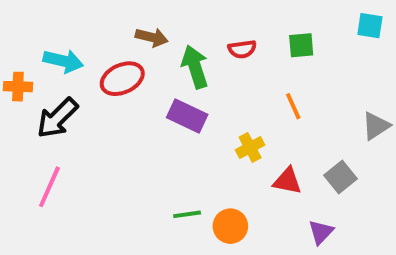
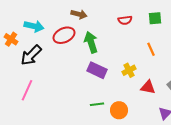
green arrow: (195, 67) -> (91, 42), moved
orange cross: (18, 87) -> (11, 39), turned 32
purple rectangle: (187, 116) -> (97, 70), moved

